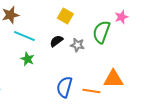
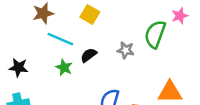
yellow square: (65, 16) -> (90, 15), moved
black semicircle: (56, 41) -> (89, 55), moved

